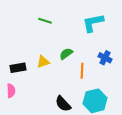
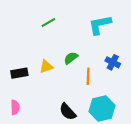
green line: (45, 21) -> (48, 23), turned -48
pink semicircle: (11, 91) -> (15, 107), moved

